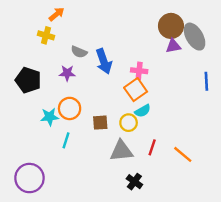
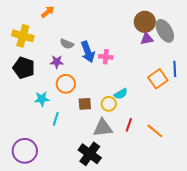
yellow cross: (46, 35) -> (23, 36), moved, size x1.5
pink cross: (139, 71) -> (106, 57), moved
orange square: (136, 90) -> (158, 79), moved
orange circle: (70, 108) -> (66, 84), moved
black cross: (134, 182) -> (90, 154), moved, size x1.6

